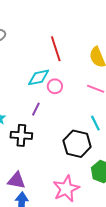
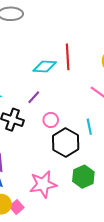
red line: (56, 49) -> (68, 57), moved
pink circle: (55, 86) -> (51, 120), moved

